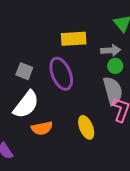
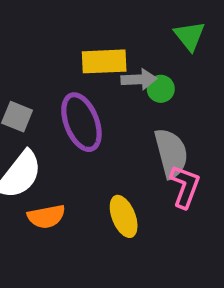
gray arrow: (111, 50) -> (139, 79), moved
green circle: (115, 66) -> (161, 89), moved

